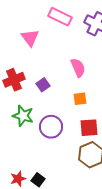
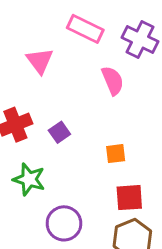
pink semicircle: (78, 68) -> (113, 81), moved
purple circle: (51, 127) -> (64, 223), moved

